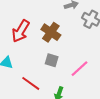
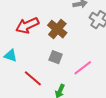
red arrow: (21, 31) -> (27, 25), turned 30

